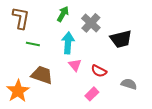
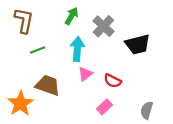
green line: (33, 44) -> (38, 50), turned -32
pink triangle: (75, 65) -> (85, 74), turned 32
gray semicircle: (129, 84) -> (147, 110), moved, turned -91

